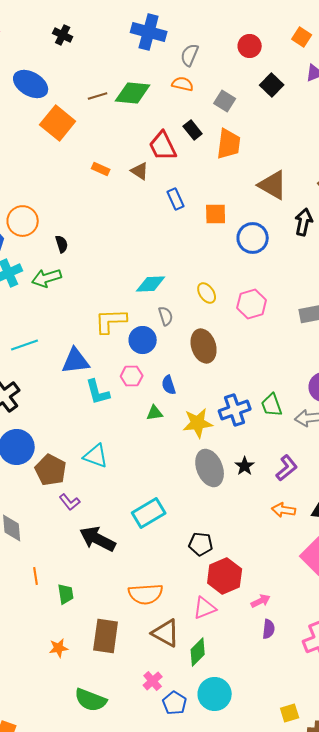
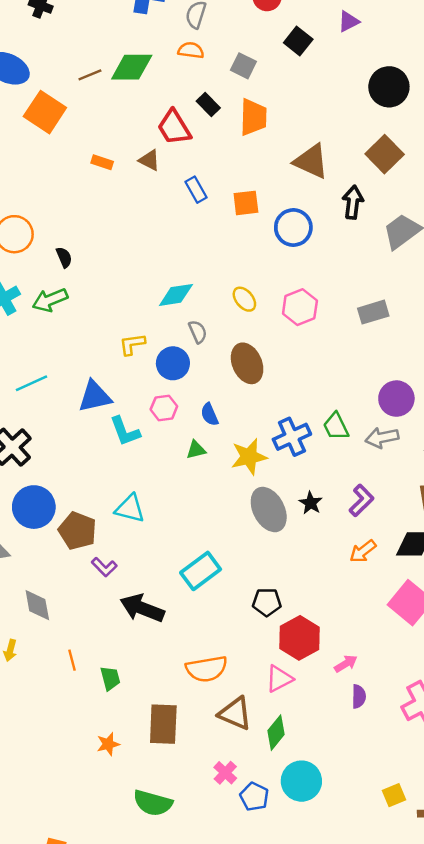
yellow L-shape: (111, 321) -> (132, 344), size x0.7
orange arrow: (284, 510) -> (363, 551), turned -40

